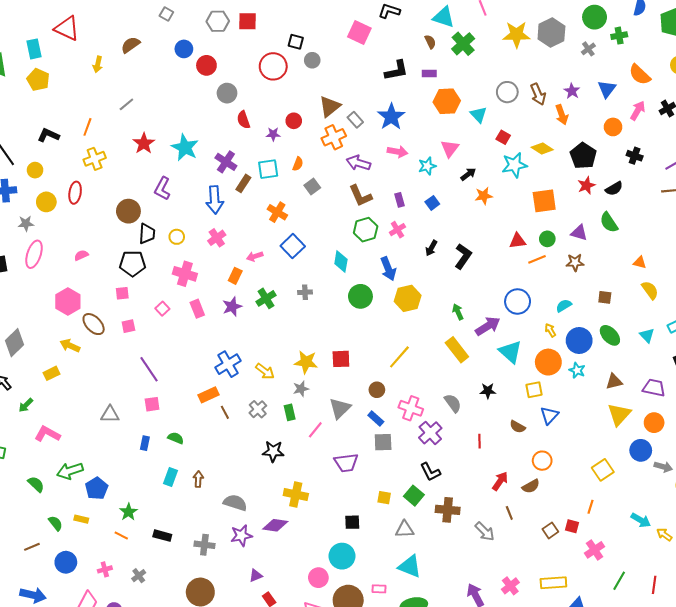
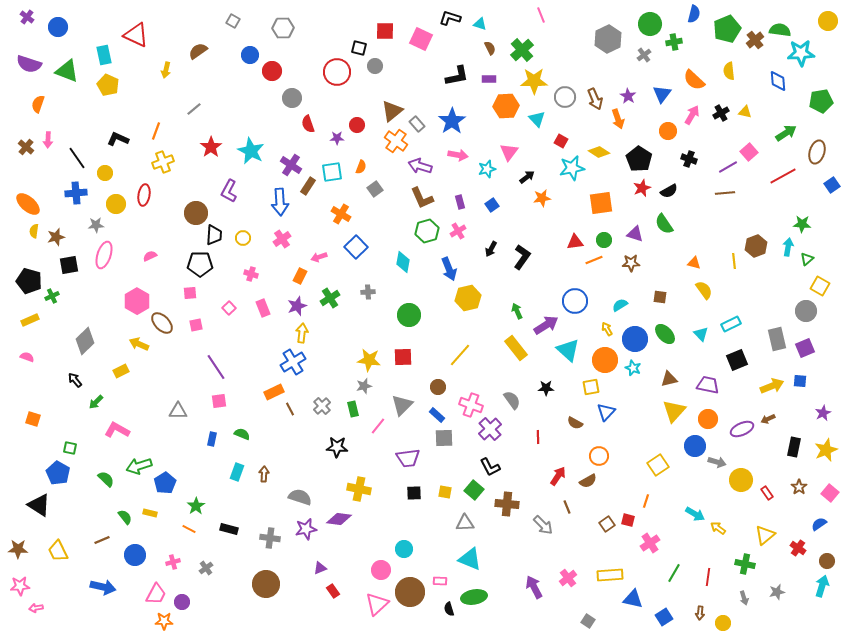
cyan triangle: (444, 17) -> (480, 24), moved, size x0.6
red square: (248, 21) -> (385, 31), moved
yellow star: (517, 35) -> (534, 81), moved
orange cross: (334, 137) -> (396, 141), turned -30
pink cross: (185, 274) -> (251, 274), size x0.6
green circle: (360, 296) -> (409, 315), moved
yellow arrow: (265, 371) -> (302, 333), moved, turned -120
black square: (352, 522) -> (414, 493), moved
cyan circle: (342, 556) -> (404, 549), size x0.7

